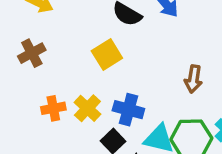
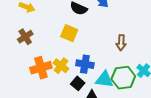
yellow square: (107, 54) -> (69, 33), turned -30
orange cross: (53, 108) -> (41, 68), size x1.5

